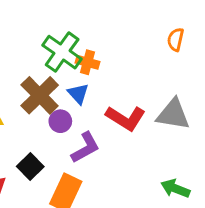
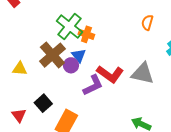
purple circle: (60, 121) -> (71, 65), moved
purple L-shape: (85, 148) -> (93, 85), moved

